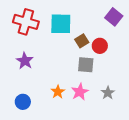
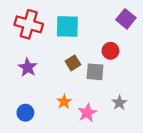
brown square: (82, 41) -> (73, 63), moved
pink star: (80, 92) -> (87, 113), moved

